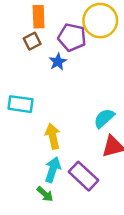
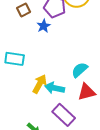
yellow arrow: (53, 136) -> (40, 84), turned 42
cyan arrow: (53, 170) -> (55, 88), moved, turned -96

